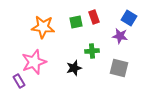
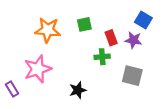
red rectangle: (94, 17) -> (111, 38), moved
black star: (74, 68) -> (78, 90), moved
purple rectangle: (19, 81) -> (12, 89), moved

